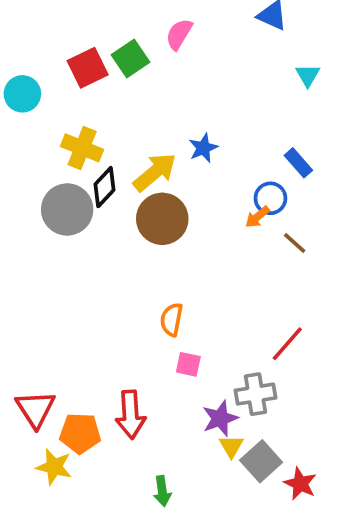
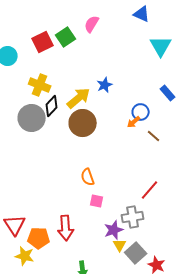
cyan triangle: (308, 75) -> (161, 46), size x1.6
blue rectangle: (298, 163) -> (168, 93), moved
orange semicircle: (172, 320) -> (88, 177), turned -30

